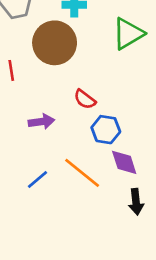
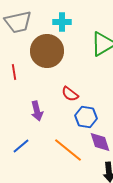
purple arrow: (41, 122) -> (37, 111), turned 84
blue line: (37, 179) -> (21, 146), moved

